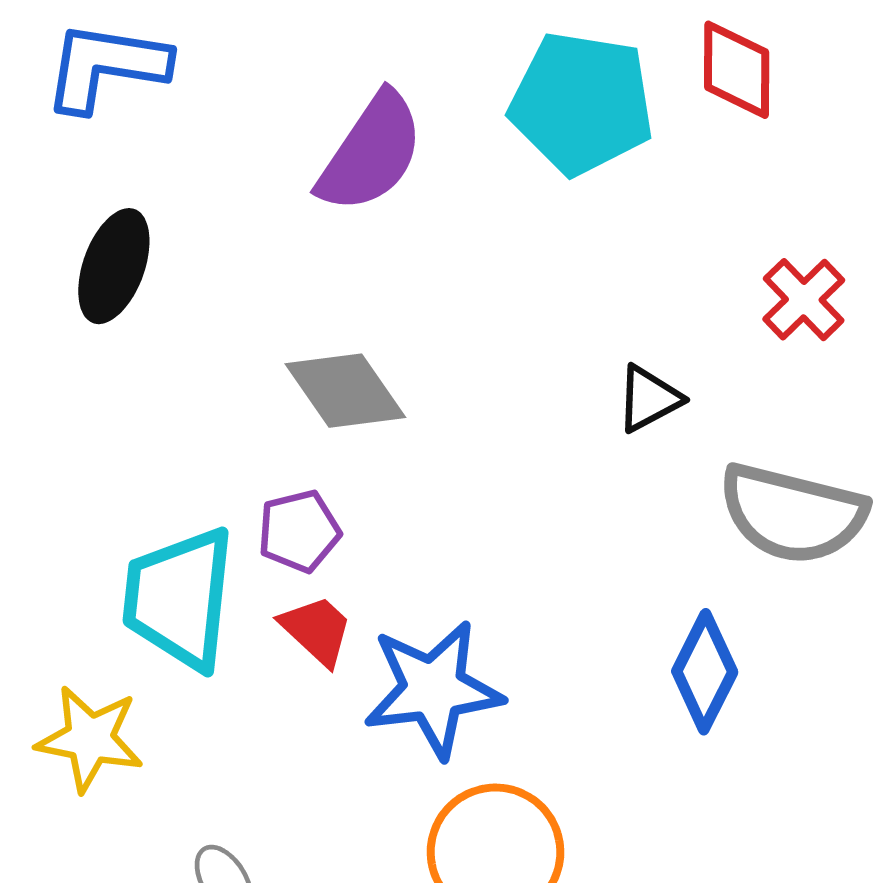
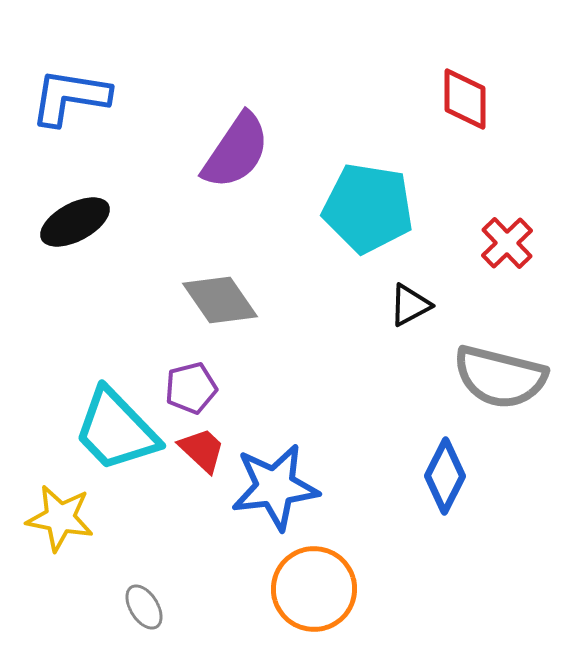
cyan pentagon: (582, 103) -> (368, 208), moved
black ellipse: (114, 266) -> (75, 222), turned 42
cyan trapezoid: (179, 598) -> (116, 430), turned -50

